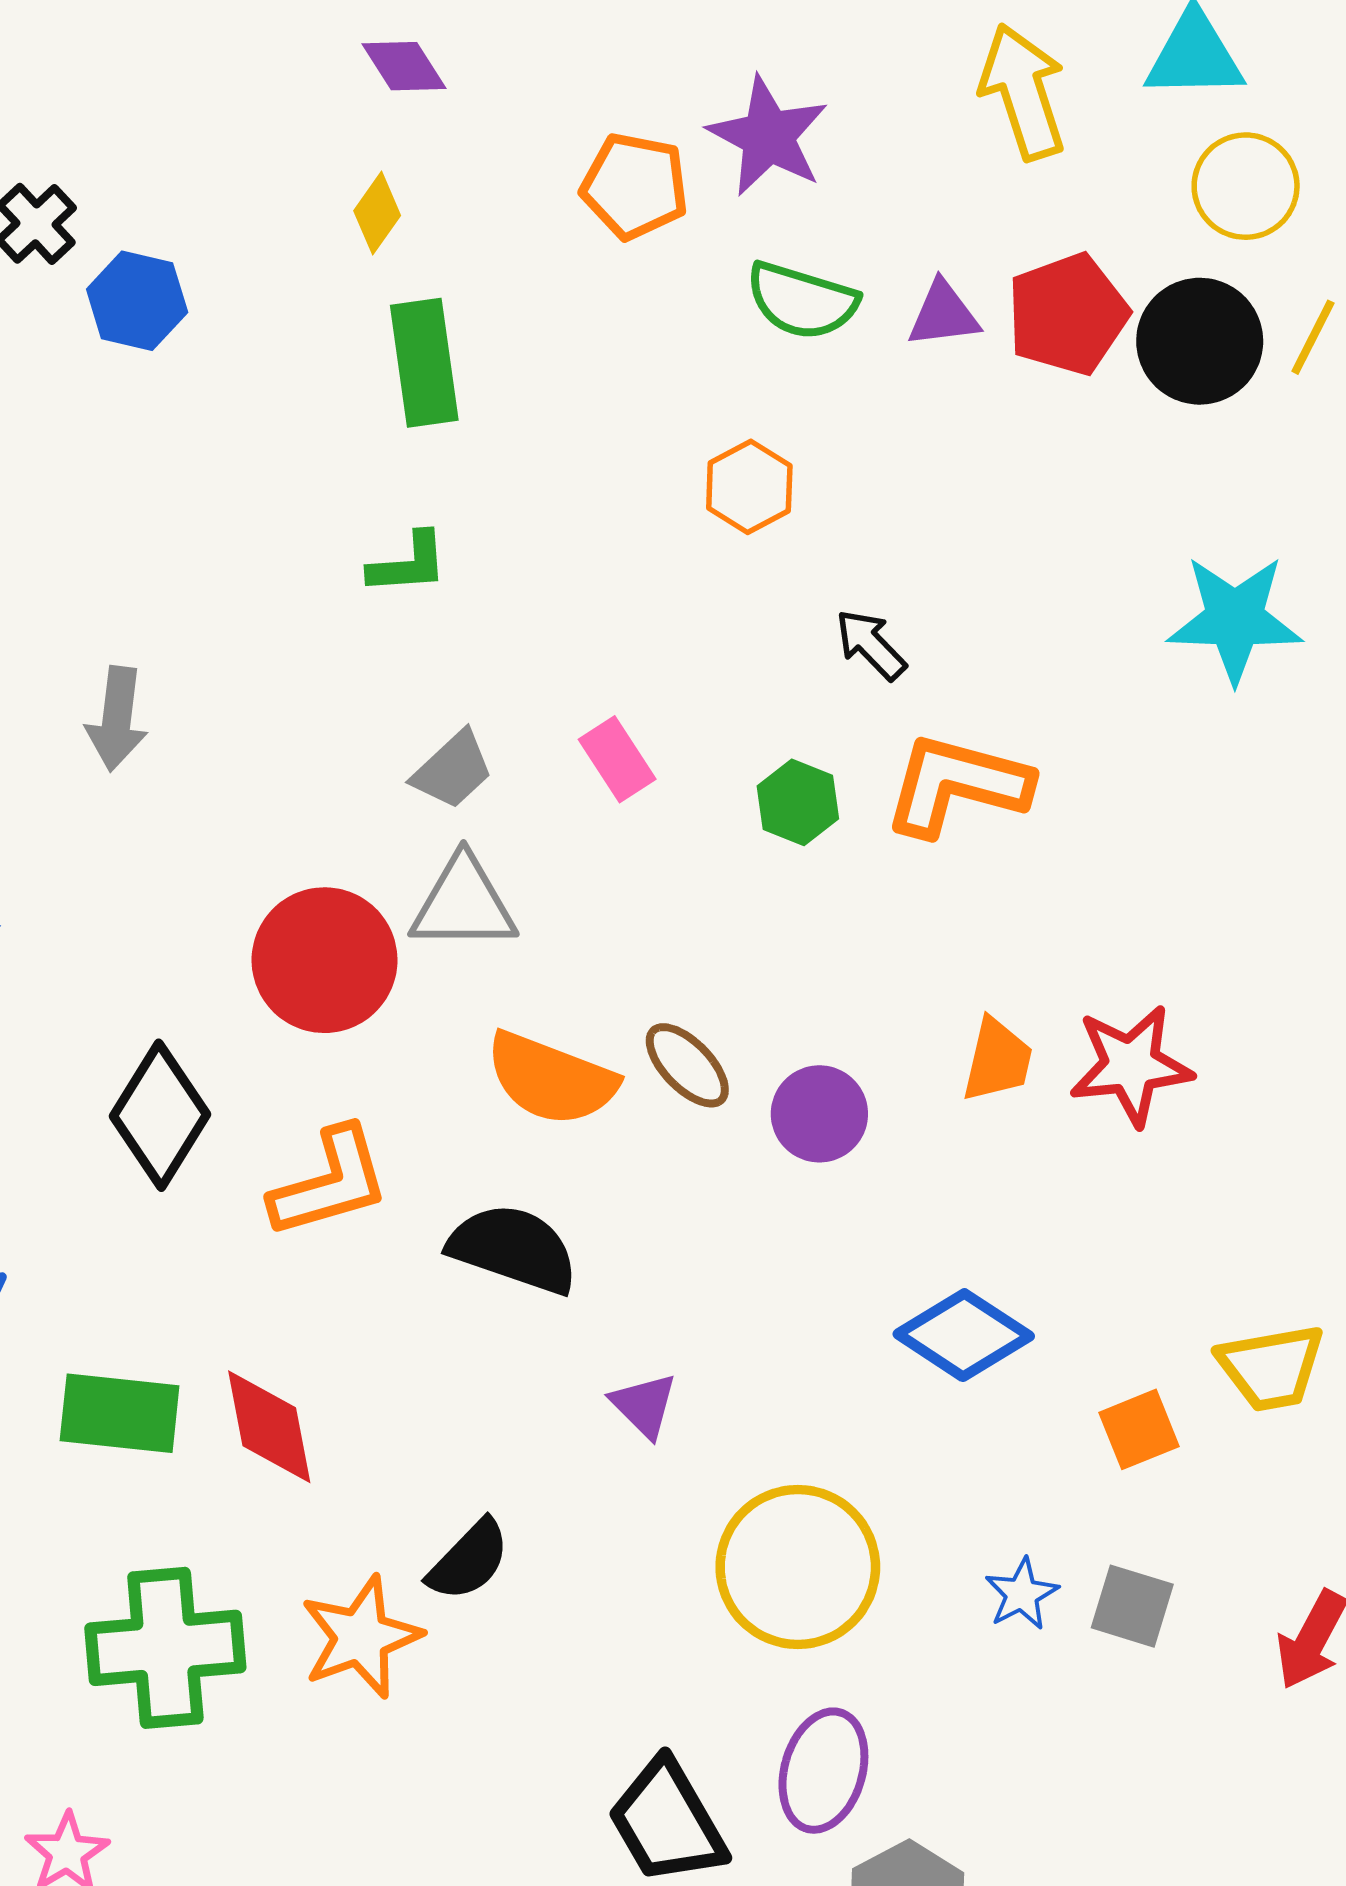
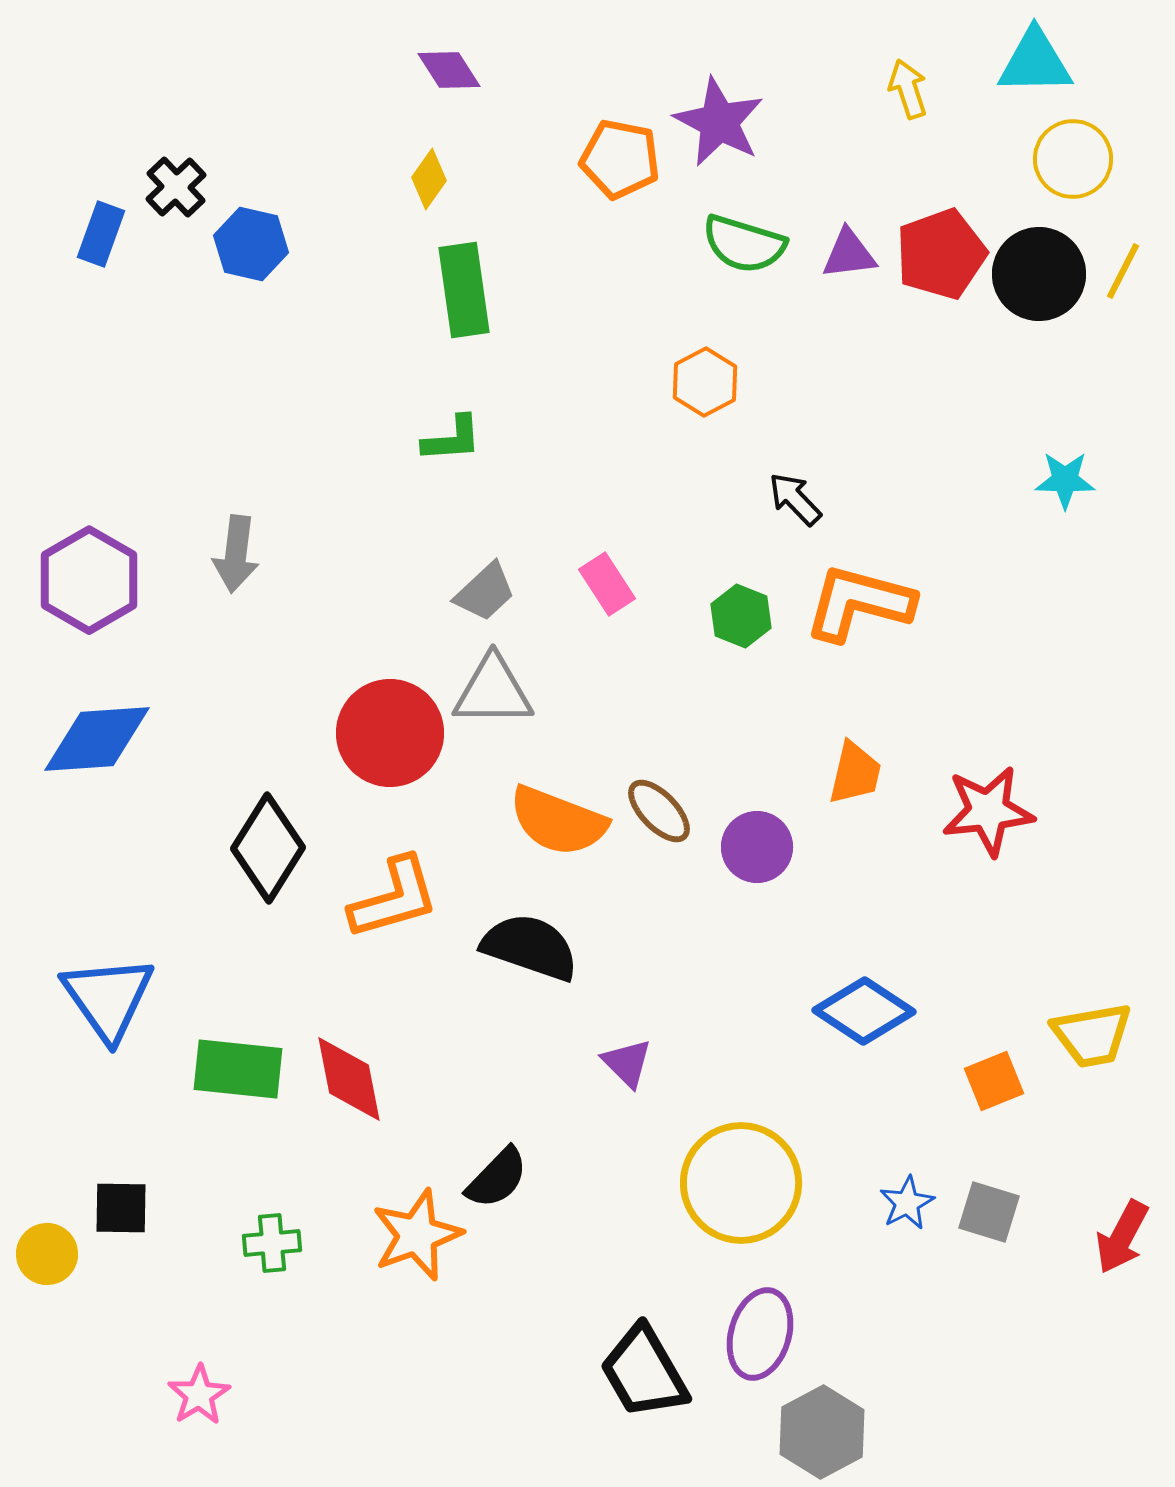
yellow arrow: (1023, 92) -> (908, 89), size x0.6
cyan star: (1235, 619) -> (1065, 480), size x0.6
orange trapezoid: (997, 1060) -> (855, 773), moved
green cross: (165, 1648) -> (272, 1243), size x0.5

